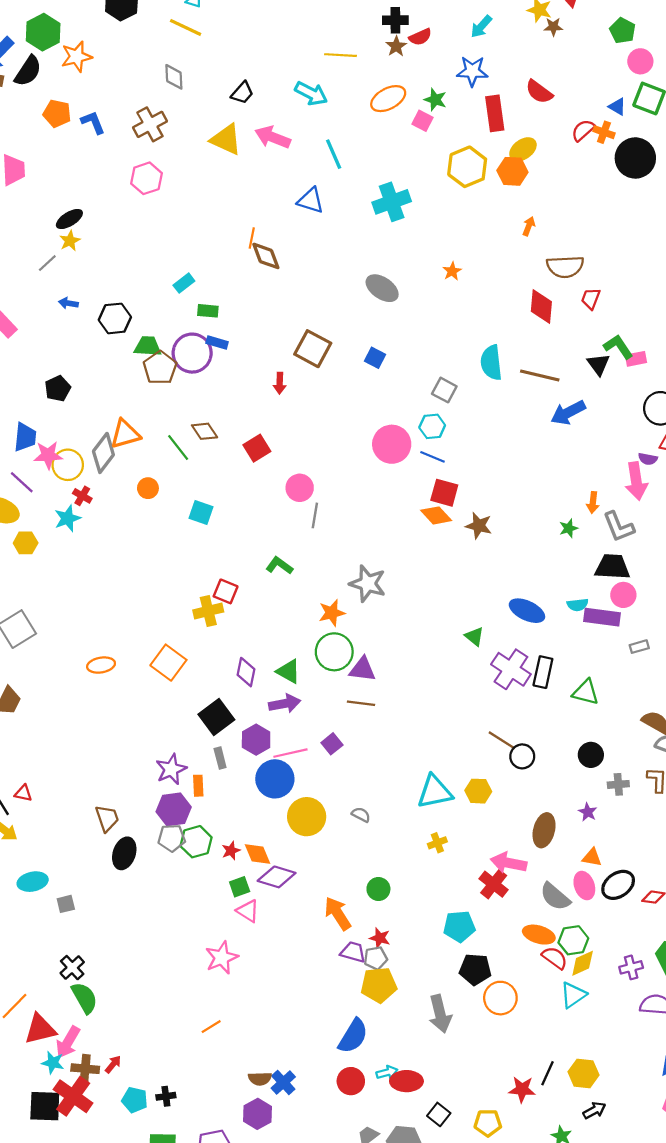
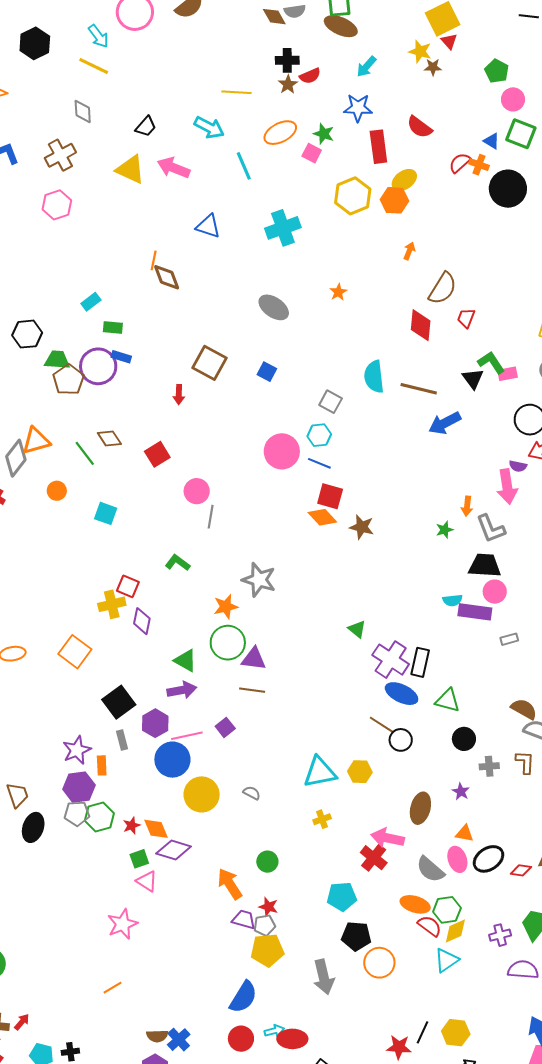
cyan line: (334, 154) -> (244, 166), moved
brown semicircle: (565, 267) -> (443, 288), turned -56
blue ellipse: (527, 611) -> (402, 694), moved
purple diamond: (246, 672) -> (142, 621), moved
green triangle: (586, 692) -> (448, 700), moved

